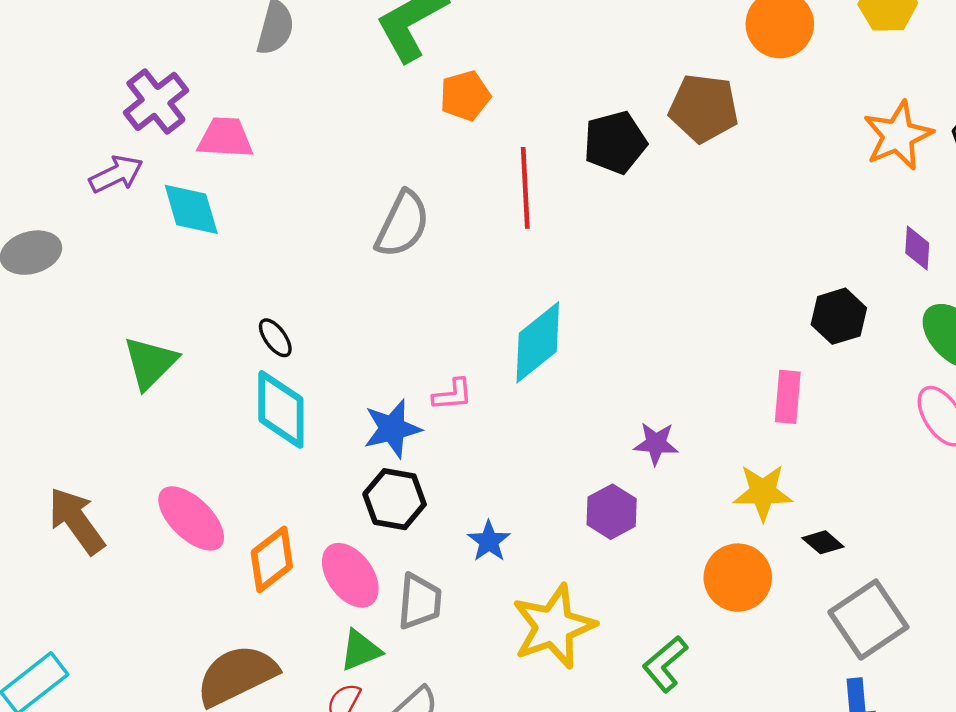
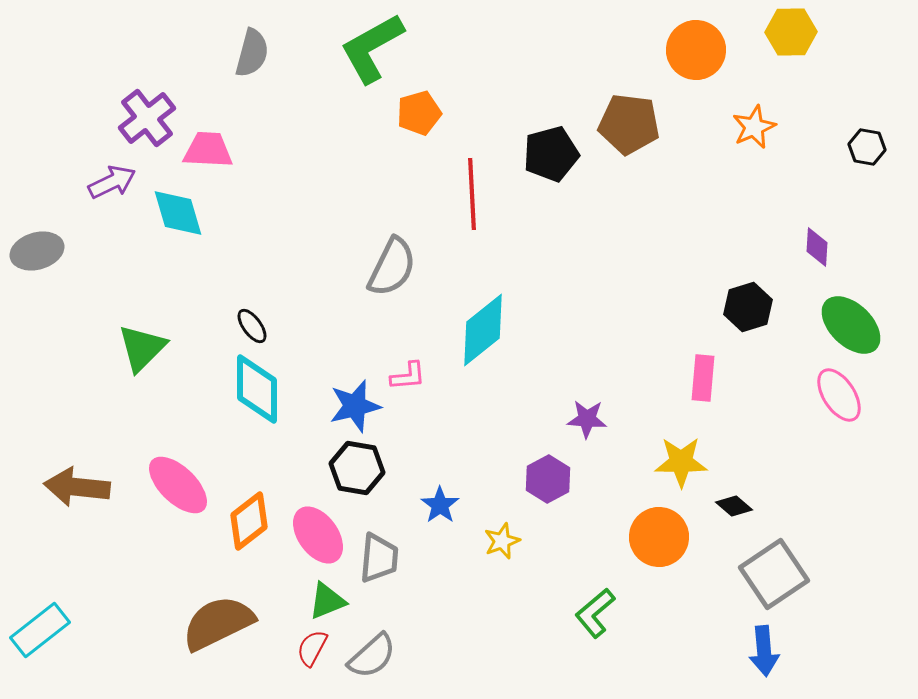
orange star: (898, 136) -> (754, 127), moved, size x0.7
gray semicircle: (403, 224) -> (392, 267), moved
brown arrow: (76, 521) -> (77, 487), turned -48
yellow star: (554, 626) -> (502, 541), moved, size x0.5

